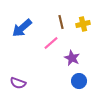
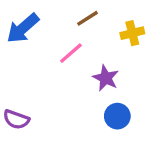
brown line: (61, 22) -> (87, 18), turned 72
yellow cross: (83, 24) -> (132, 33), moved

